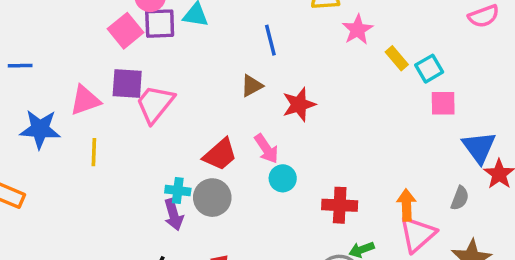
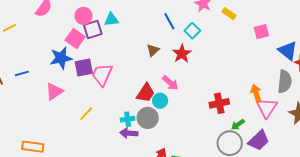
blue line: (270, 40) -> (169, 21), moved
cyan square: (429, 69) -> (192, 31), moved
pink triangle: (85, 100) -> (54, 92), moved
blue star: (40, 129) -> (61, 58), moved
yellow line: (94, 152) -> (86, 114), moved, turned 56
cyan circle: (283, 178) -> (160, 101), moved
gray semicircle: (460, 198) -> (285, 82), size x1.6
purple arrow: (174, 215) -> (129, 133), turned 126

